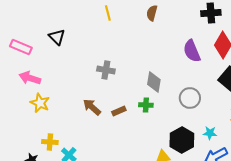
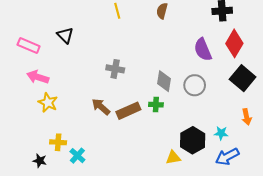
gray circle: (190, 98) -> (195, 85), moved
brown rectangle: (119, 111) -> (128, 111), size x1.6

